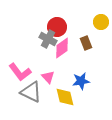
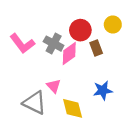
red circle: (57, 27) -> (80, 30), moved
pink L-shape: (20, 72) -> (22, 44), moved
blue star: (81, 81) -> (103, 90), moved

